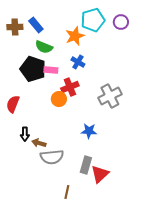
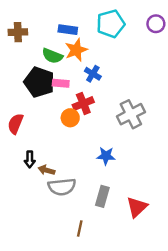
purple circle: (121, 22) -> (156, 24), moved
blue rectangle: (36, 25) -> (68, 30), moved, turned -42
orange star: (75, 36) -> (76, 50), moved
red triangle: (100, 174) -> (137, 207), moved

